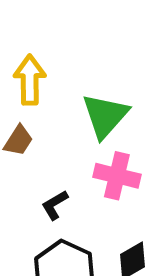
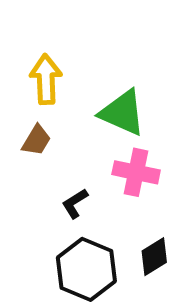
green triangle: (105, 116) -> (122, 113), turned -46

